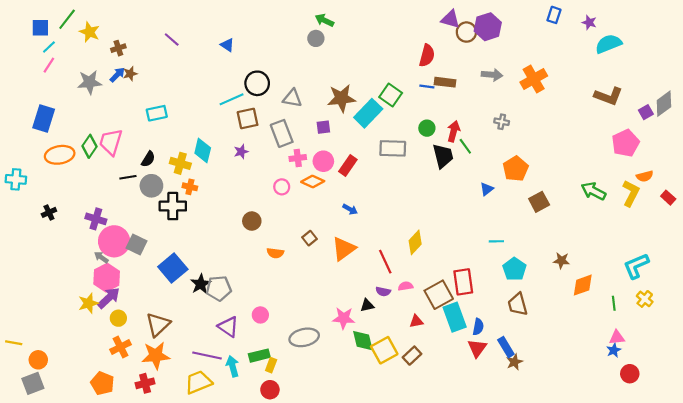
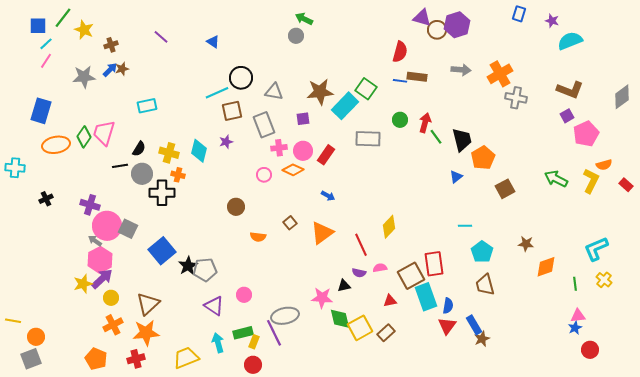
purple square: (646, 112) -> (567, 116), moved
gray cross: (502, 122) -> (516, 98), moved, size x1.5
cyan diamond: (203, 151) -> (199, 151), moved
black trapezoid: (443, 156) -> (462, 140), moved
purple line: (207, 356) -> (274, 333), moved, turned 52

